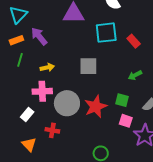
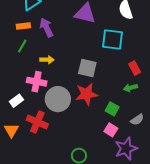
red rectangle: (134, 41) -> (135, 68), moved
red star: (96, 107) -> (87, 94), moved
red cross: (52, 130) -> (37, 122), size x1.5

